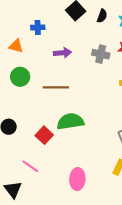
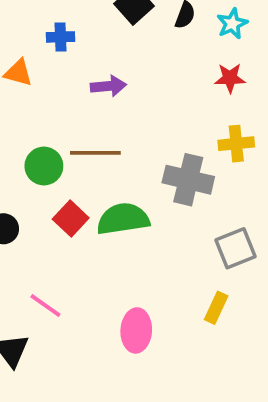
gray cross: (101, 54) -> (188, 180), moved, size x1.4
green circle: (20, 77) -> (44, 166), moved
red square: (44, 135) -> (71, 219), moved

